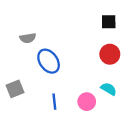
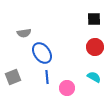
blue line: (54, 102) -> (47, 77), moved
pink circle: (87, 102) -> (67, 88), moved

